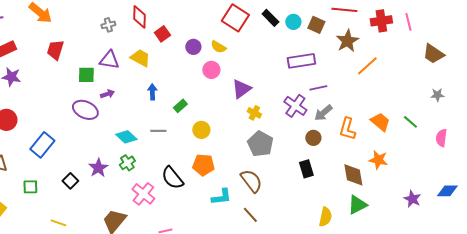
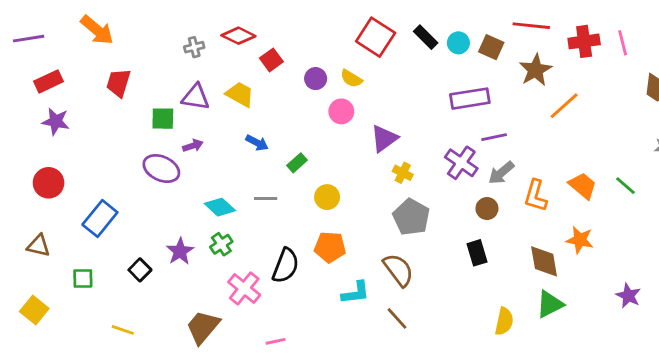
red diamond: (139, 17) -> (238, 36), turned -65
blue arrow: (152, 92) -> (257, 143), turned 119
black semicircle: (172, 178) -> (286, 266), turned -120

